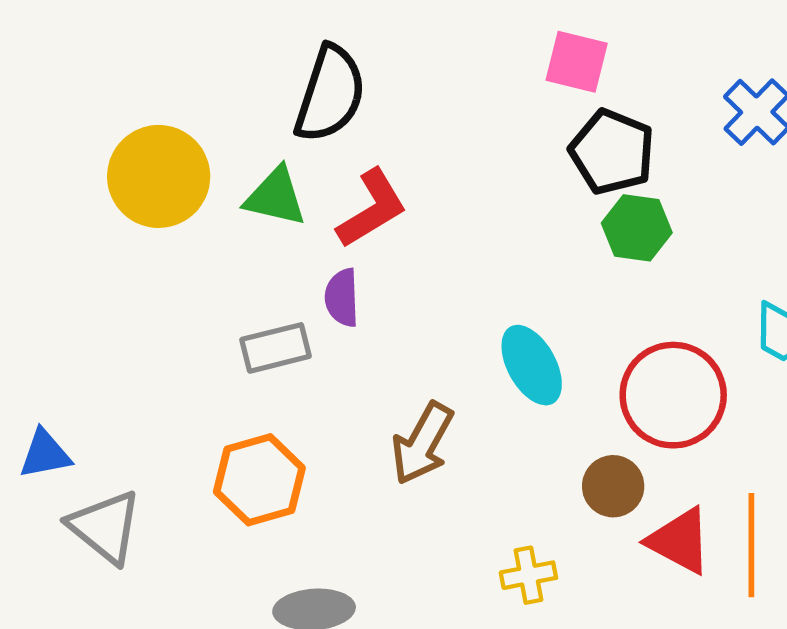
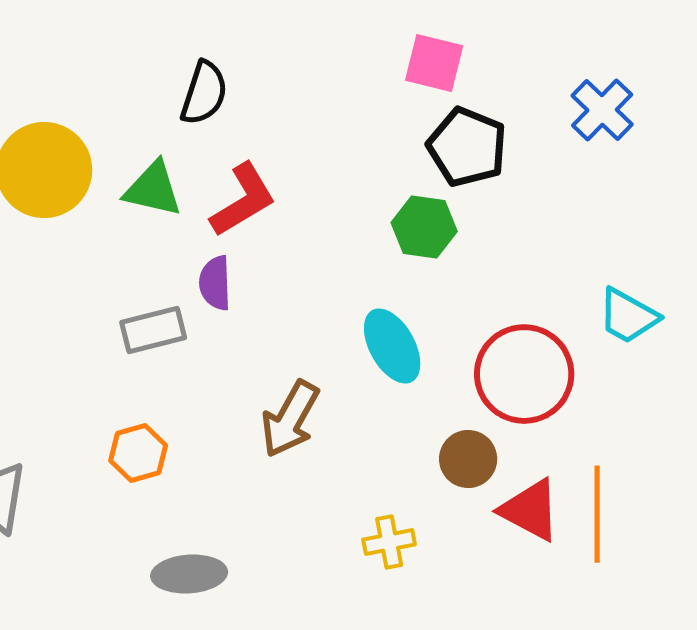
black semicircle: (330, 94) -> (204, 93), size x0.7
green hexagon: (637, 228) -> (424, 227), moved
orange hexagon: (259, 480) -> (138, 453), size x0.7

